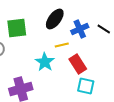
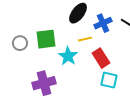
green square: (17, 28) -> (46, 39), moved

